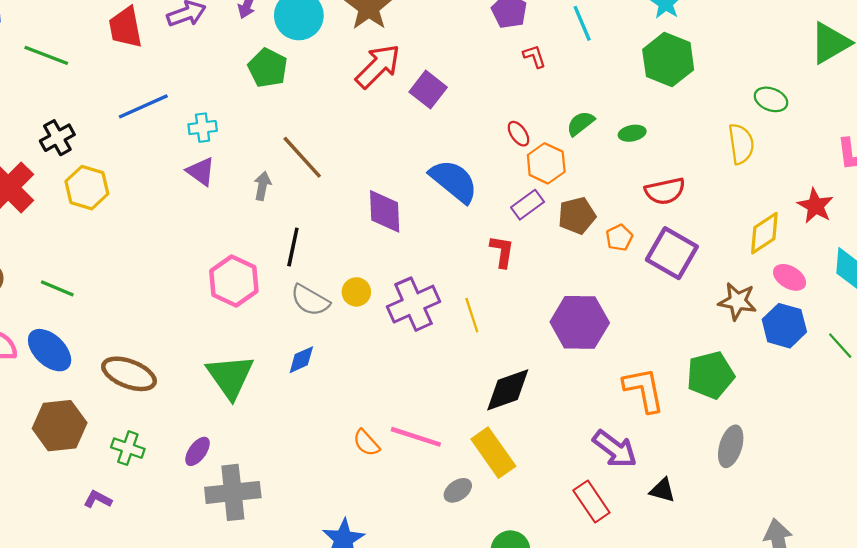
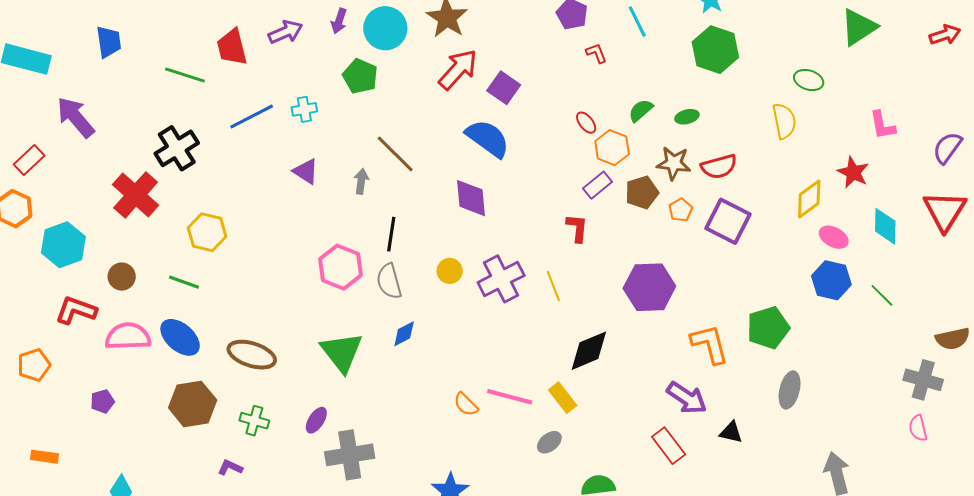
green line: (46, 55) -> (185, 75), moved
cyan cross: (203, 128) -> (304, 109), moved
black cross: (57, 138) -> (177, 148), size x1.4
blue semicircle: (454, 181) -> (488, 138), moved
yellow hexagon: (87, 188) -> (207, 232), moved
gray semicircle: (310, 300) -> (389, 281), moved, turned 48
brown star: (737, 301) -> (674, 163), moved
yellow rectangle: (493, 453) -> (563, 398), moved, size x0.7

